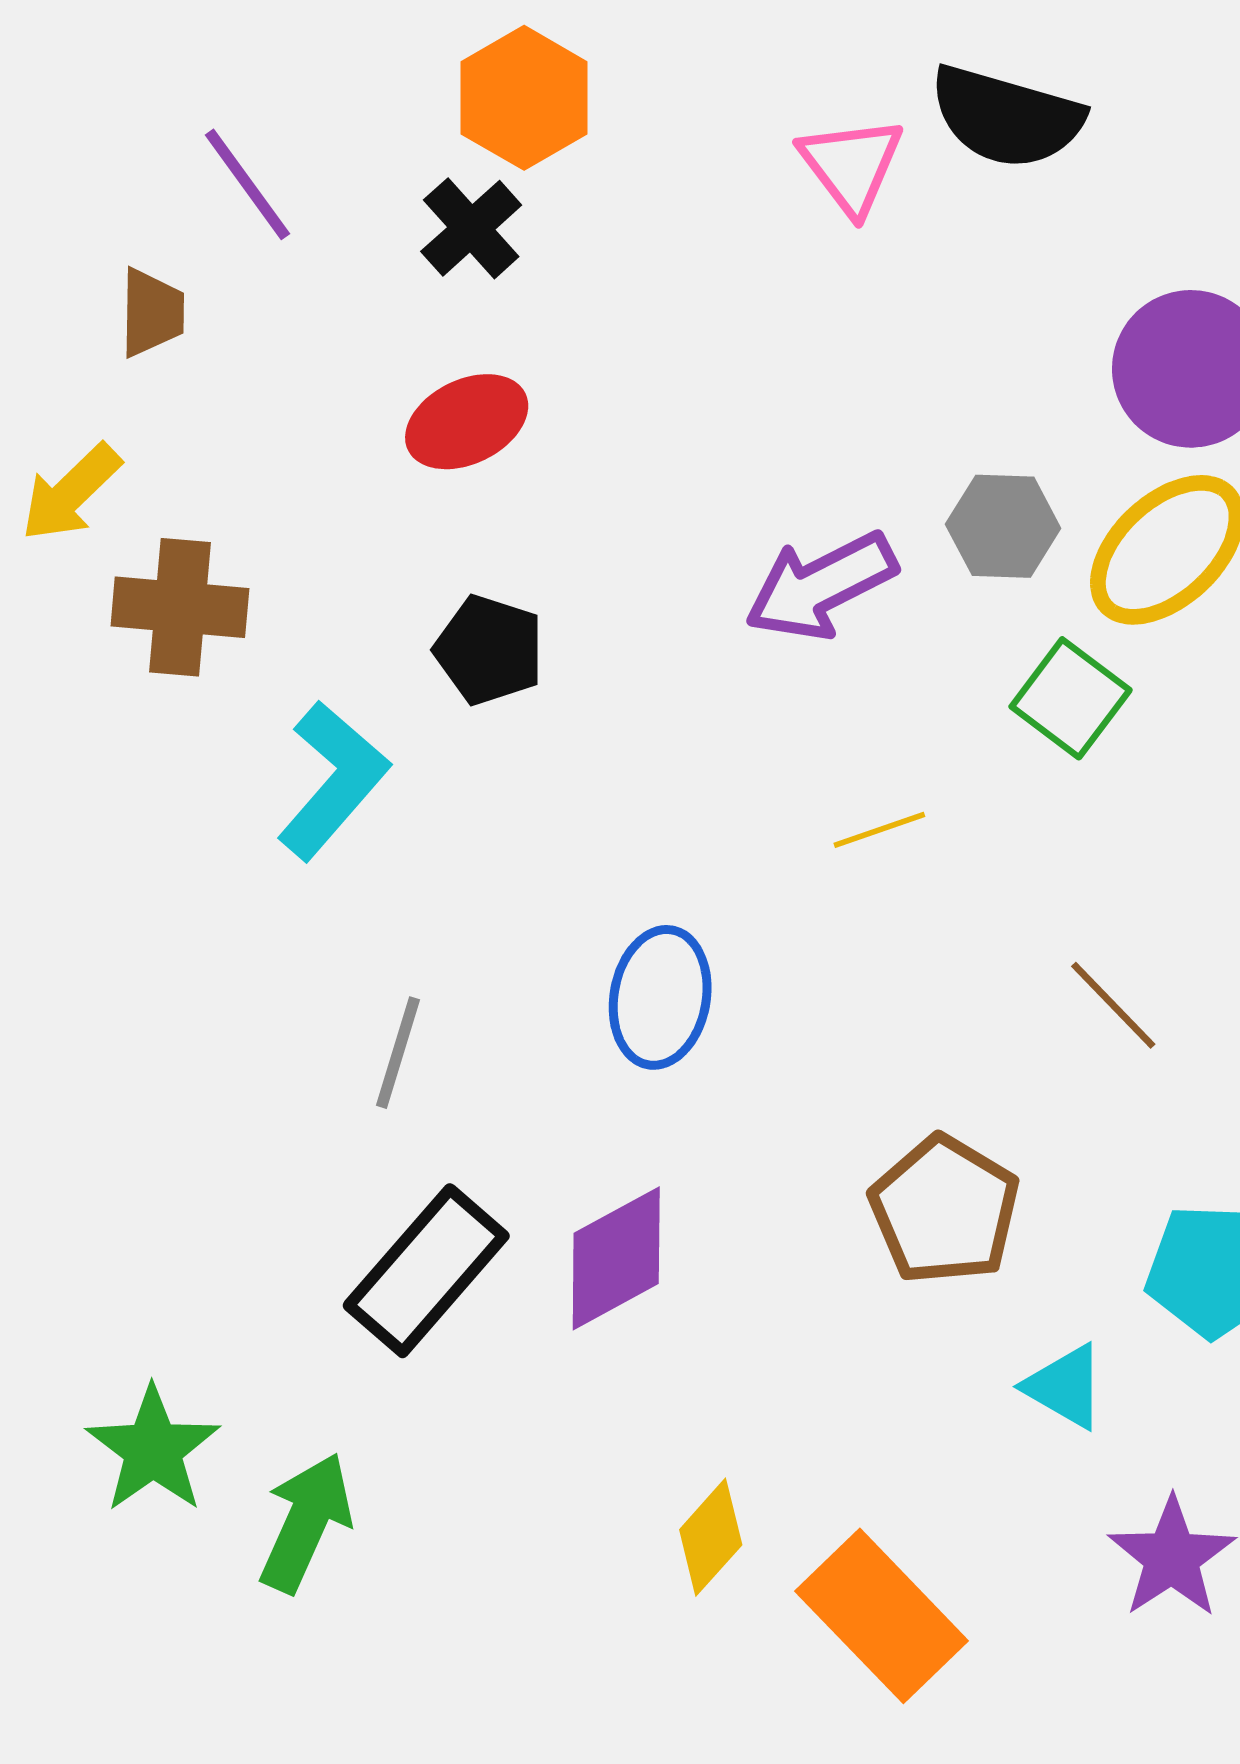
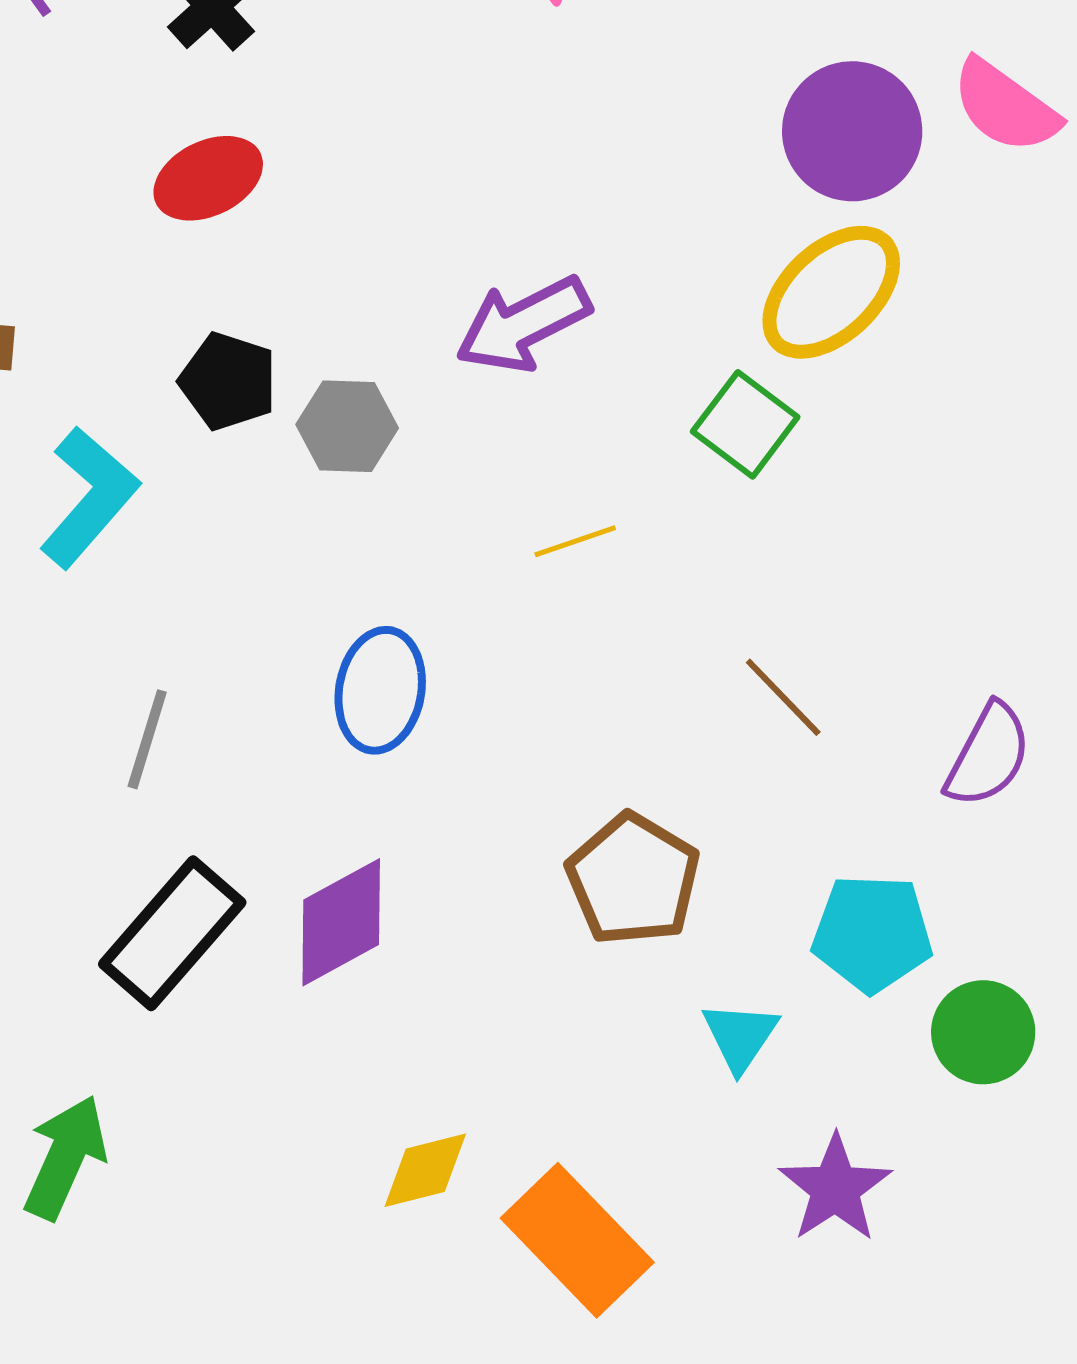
gray hexagon: (1003, 526) -> (347, 426), moved
cyan triangle: (1065, 1387) -> (740, 1036), turned 34
yellow diamond: (711, 1537) -> (425, 1170), turned 34

